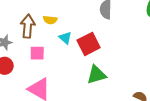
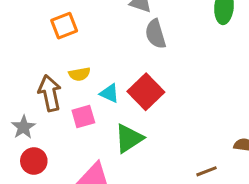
pink square: (37, 53) -> (83, 116), moved
green triangle: (96, 75) -> (129, 138), moved

